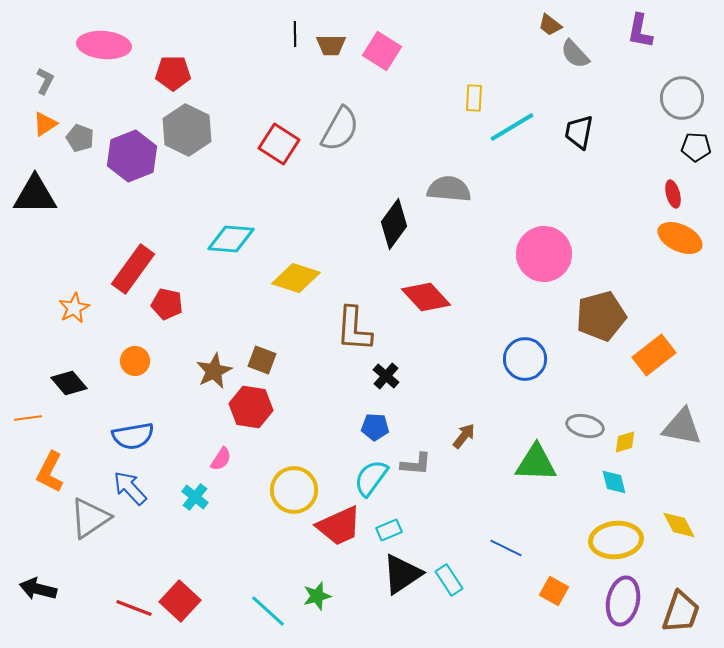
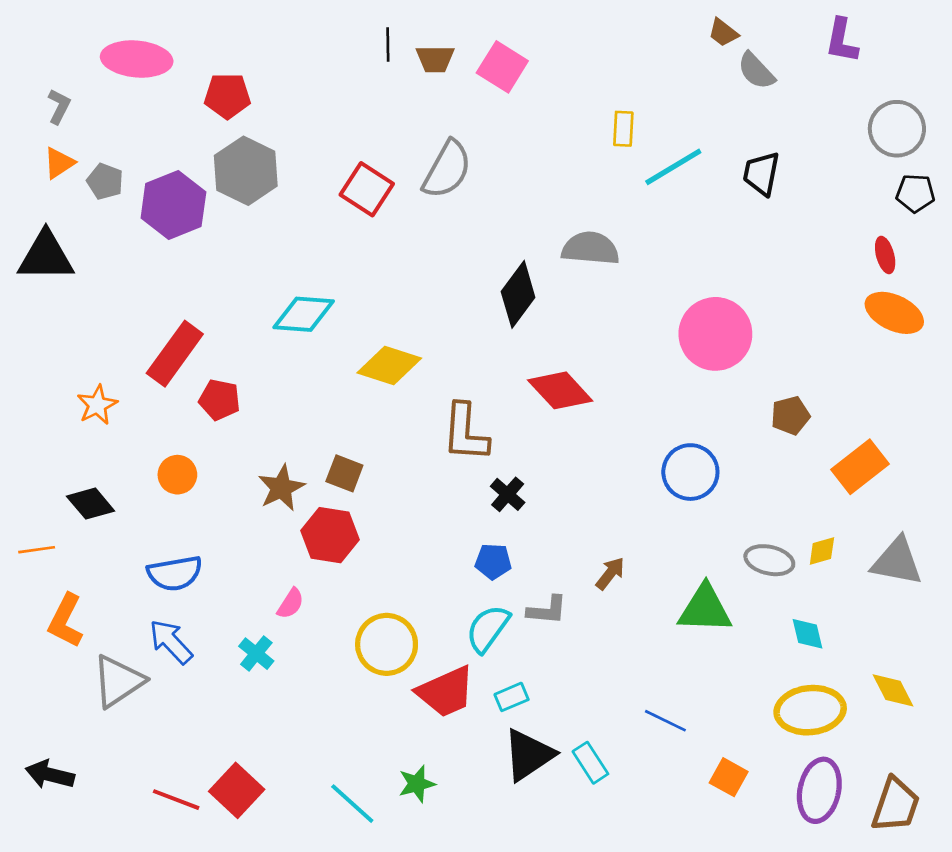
brown pentagon: (601, 316) -> (790, 415), size x0.6
yellow diamond: (625, 442) -> (822, 551), moved

